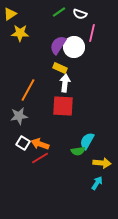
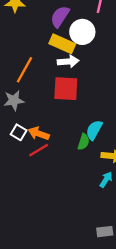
white circle: (74, 47) -> (82, 32), moved
yellow rectangle: (60, 68) -> (62, 44), size x1.5
white arrow: (65, 83) -> (68, 61), turned 78
green semicircle: (78, 151) -> (84, 142), turned -64

